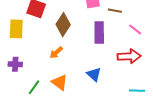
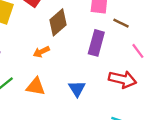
orange triangle: (60, 82) -> (36, 87), turned -42

